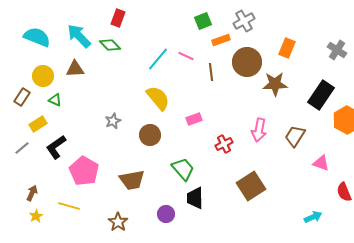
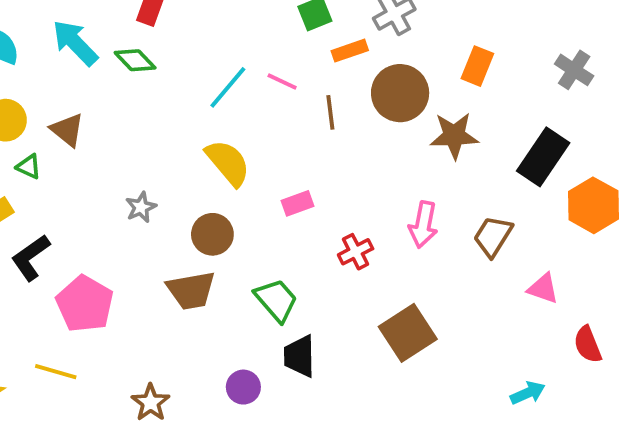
brown triangle: (75, 69) -> (67, 130), moved, turned 42
brown trapezoid: (132, 180) -> (191, 290), moved

